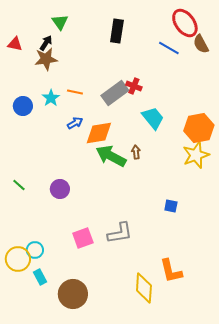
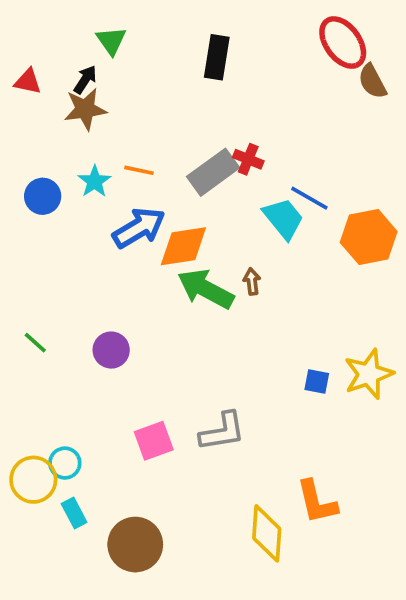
blue line: (169, 48) -> (309, 198), moved
blue arrow: (75, 123) -> (139, 228), size x1.8
yellow star: (196, 155) -> (369, 374), moved

